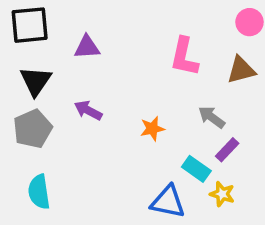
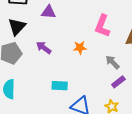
orange star: (152, 129) -> (80, 48), moved
cyan rectangle: (196, 169) -> (60, 86), moved, turned -42

